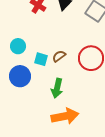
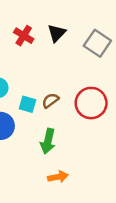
orange arrow: (65, 116) -> (58, 177), size x0.6

